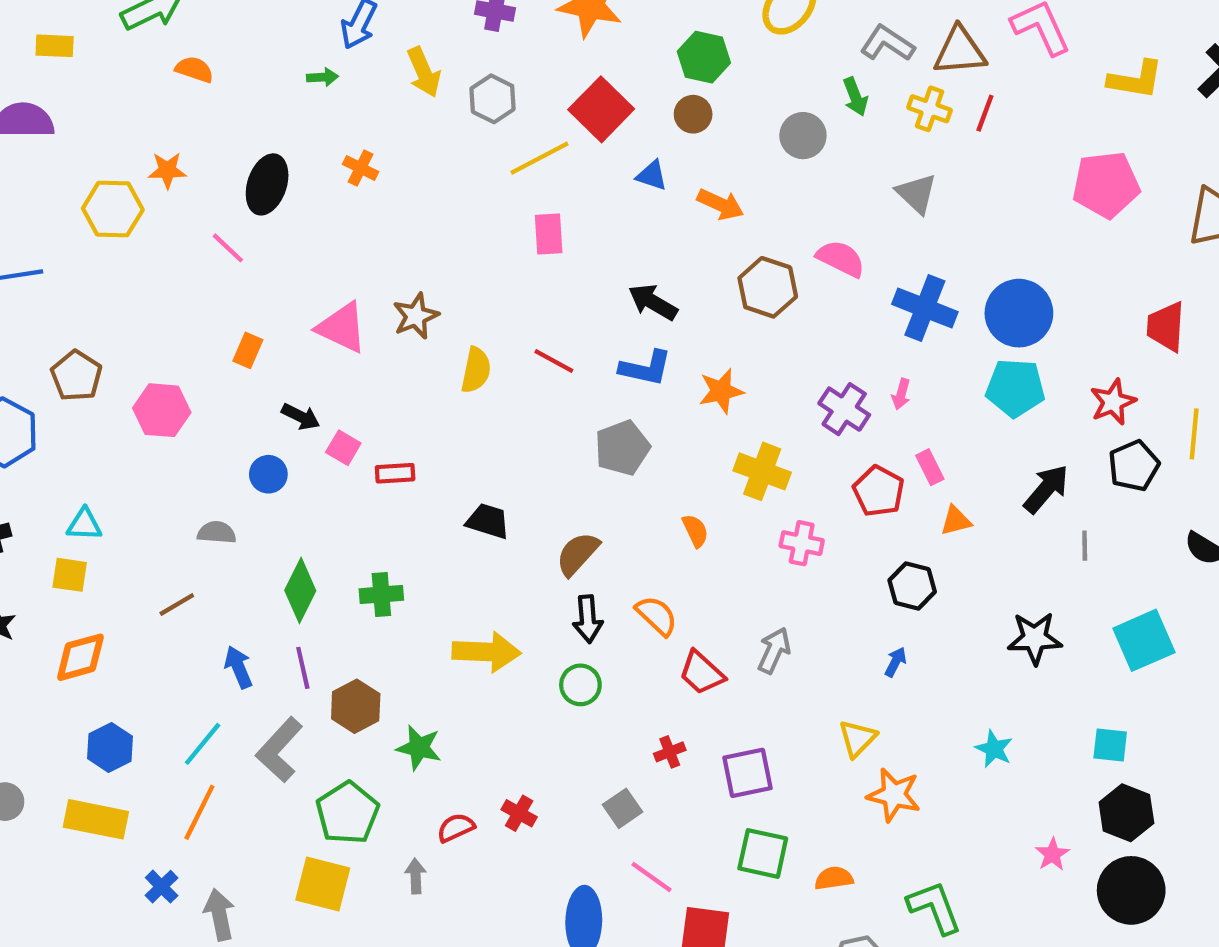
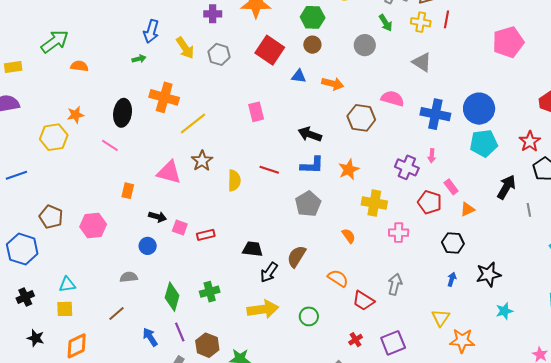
yellow line: (539, 158) -> (193, 124), moved
orange cross: (361, 168) -> (164, 97), size x1.8
black arrow: (588, 619) -> (269, 272), moved, turned 50
black star: (1035, 638) -> (488, 274), moved
cyan star: (994, 749) -> (504, 311), turned -30

